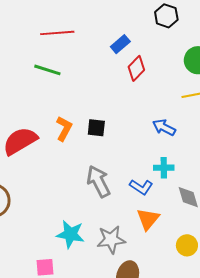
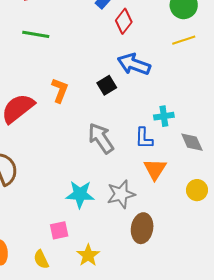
blue arrow: (164, 127) -> (134, 64), moved, size x1.4
black square: (96, 128) -> (107, 85), moved, turned -30
blue L-shape: (141, 187) -> (144, 138), turned 65

